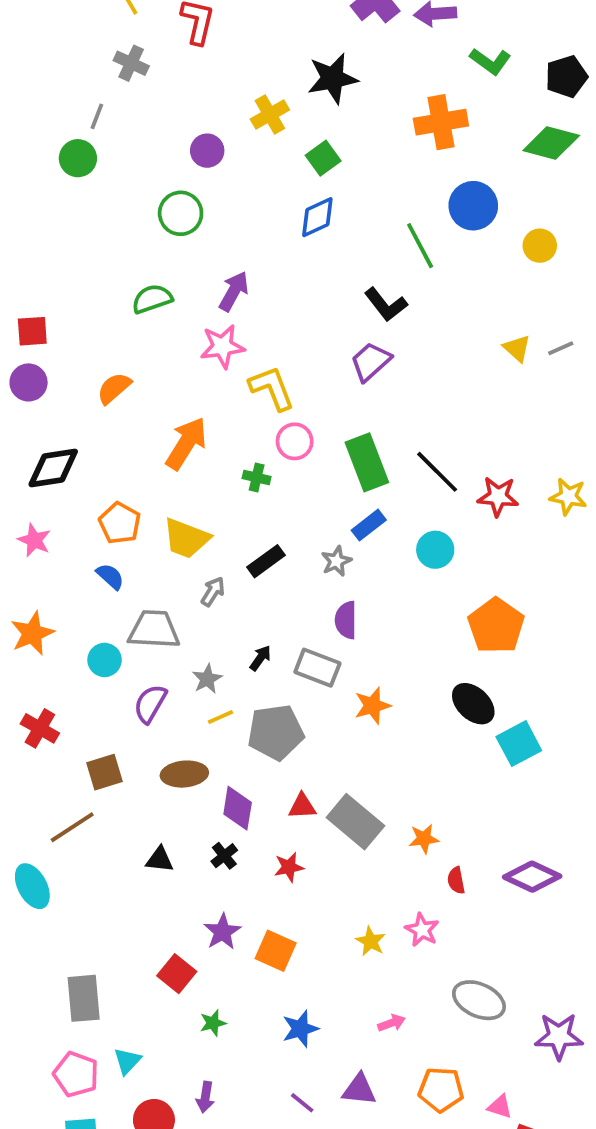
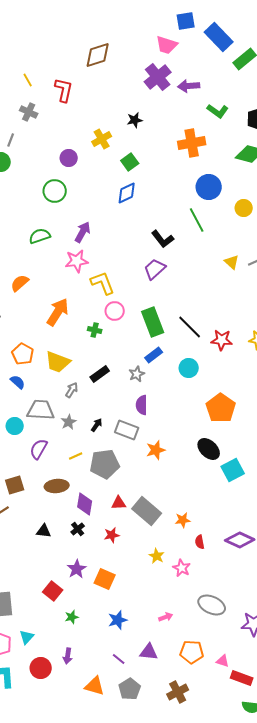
black star: (333, 78) -> (135, 120), size x0.6
green line: (420, 246) -> (197, 220), moved
gray star: (207, 679) -> (69, 422), moved
yellow star: (371, 941) -> (157, 556), moved

